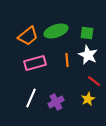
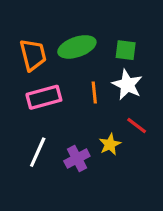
orange trapezoid: (28, 36) -> (33, 55), turned -65
yellow star: (88, 99) -> (110, 144), moved

